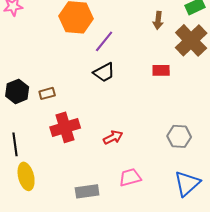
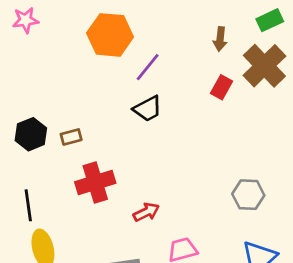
red rectangle: (161, 70) -> (221, 87), moved, turned -60
red arrow: (113, 137) -> (146, 212), moved

